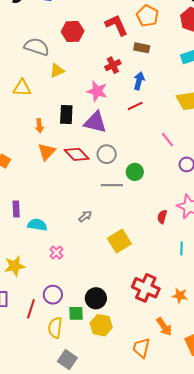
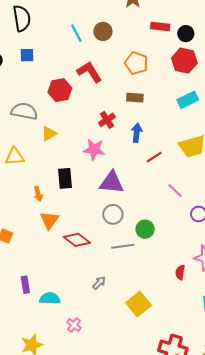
red L-shape: (116, 25) -> (89, 72), moved
red line: (135, 106) -> (154, 157), moved
purple triangle: (95, 122) -> (112, 182), moved
red diamond: (77, 154) -> (77, 240), moved

